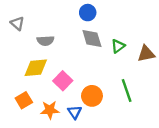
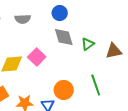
gray semicircle: (45, 41) -> (23, 19), moved
pink square: (63, 81) -> (37, 57), moved

